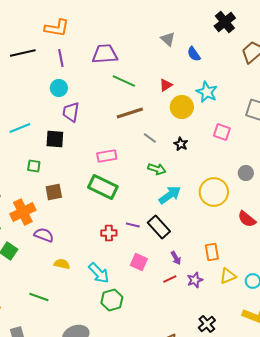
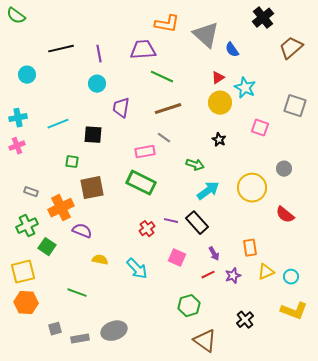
orange L-shape: (57, 28) -> (167, 24), moved
gray triangle: (168, 39) -> (206, 35), size x1.8
red triangle: (166, 85) -> (218, 78), moved
purple trapezoid: (71, 112) -> (121, 108), moved
gray line: (150, 138) -> (164, 138), moved
brown square: (54, 192) -> (92, 188), size x1.4
red cross: (109, 233) -> (147, 229), turned -35
green hexagon: (112, 300) -> (189, 306), moved

